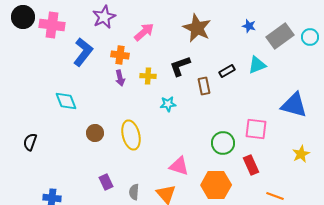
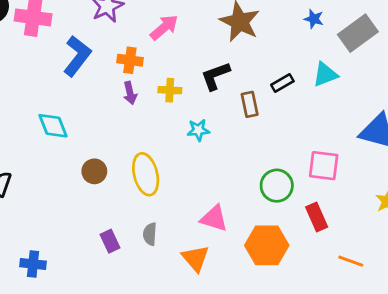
gray semicircle: (134, 192) -> (150, 234), moved

